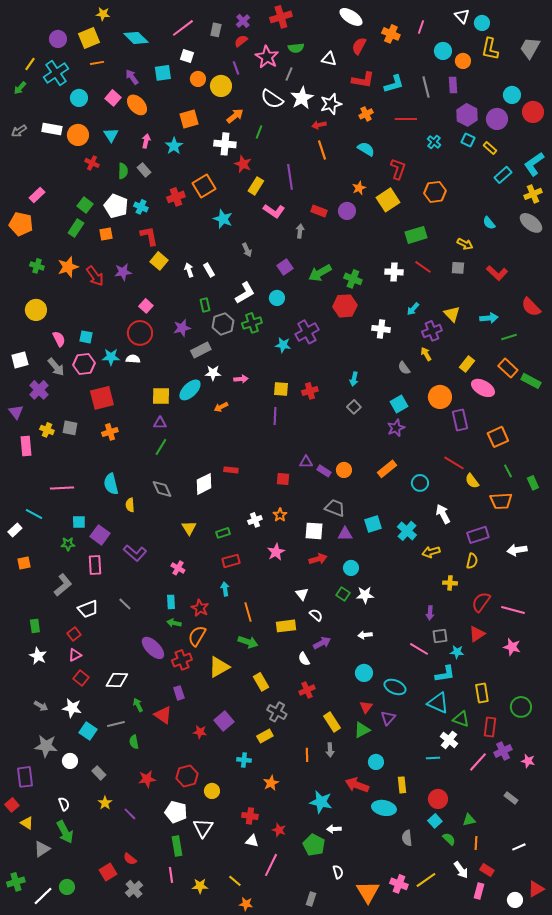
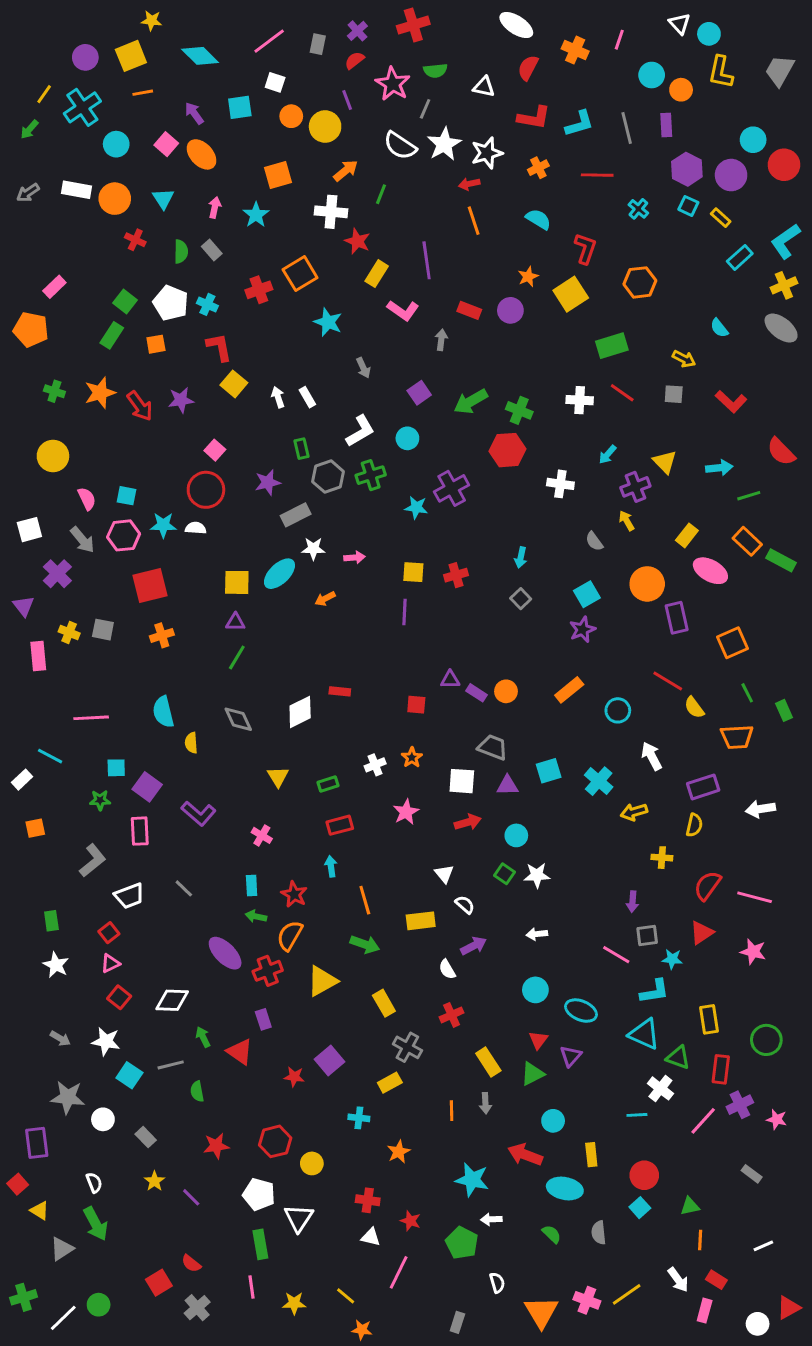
green semicircle: (449, 839) -> (552, 1234), moved

